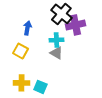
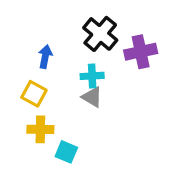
purple cross: (75, 25) -> (141, 52), moved
yellow cross: (21, 83) -> (40, 129), moved

